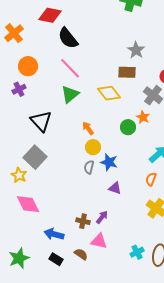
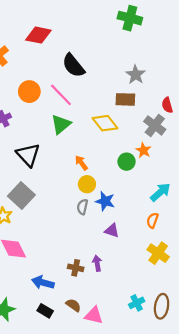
black semicircle: (68, 38) -> (73, 66), moved
orange circle: (28, 66) -> (29, 92), moved
purple arrow: (102, 217) -> (97, 263), turned -48
pink triangle: (99, 241) -> (94, 315), moved

